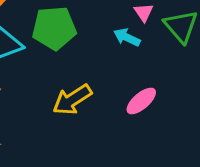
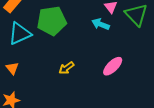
yellow arrow: (72, 100) -> (66, 68), size x0.6

